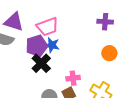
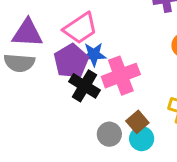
pink cross: (73, 78) -> (121, 76), moved, size x1.6

